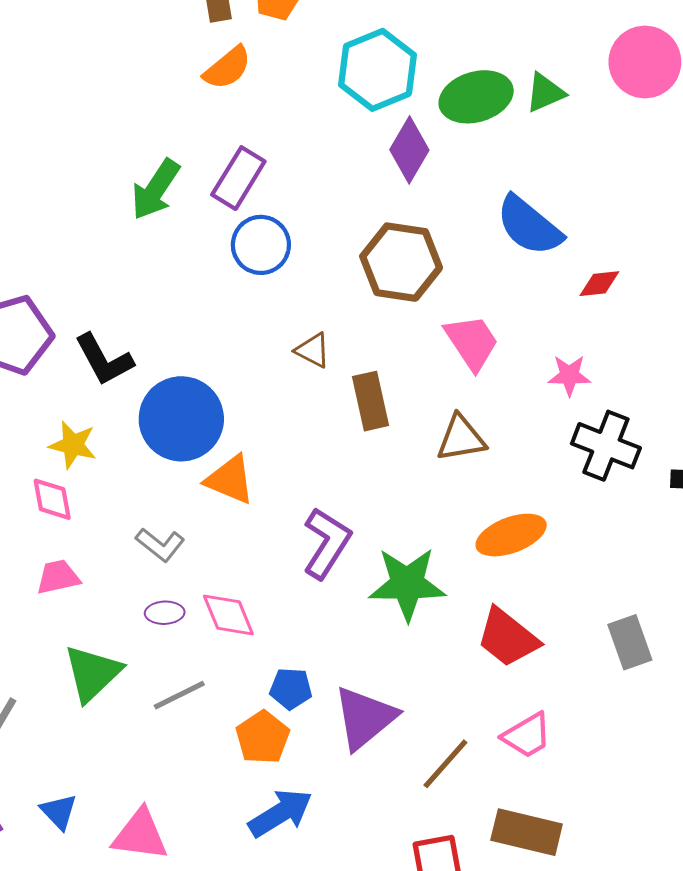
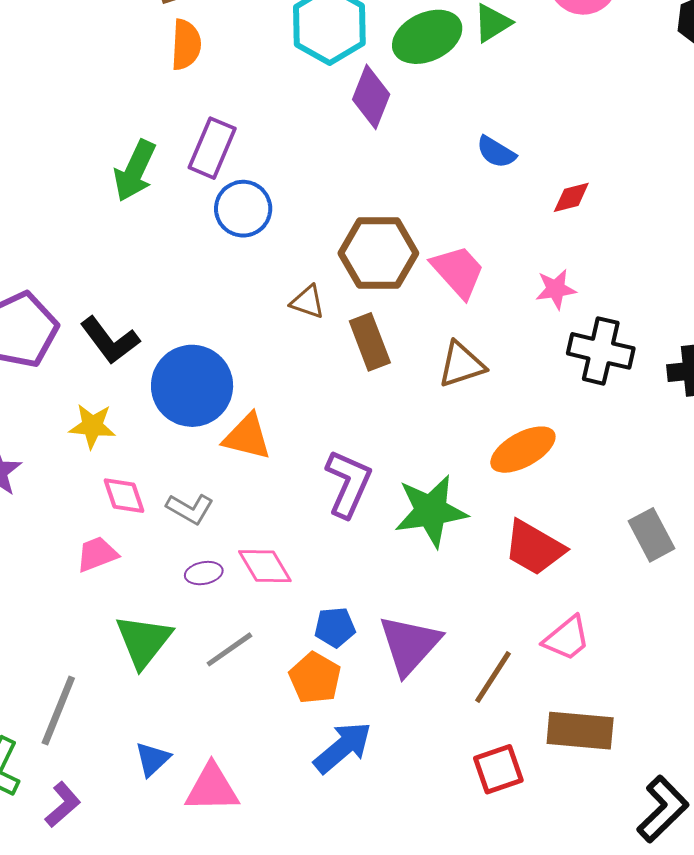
orange semicircle: (227, 68) -> (186, 45), turned -39
blue semicircle: (529, 226) -> (496, 152), size x0.6
brown hexagon: (401, 262) -> (378, 253), moved
pink diamond: (52, 499) -> (124, 496), moved
blue triangle: (59, 812) -> (152, 759), moved, turned 39

